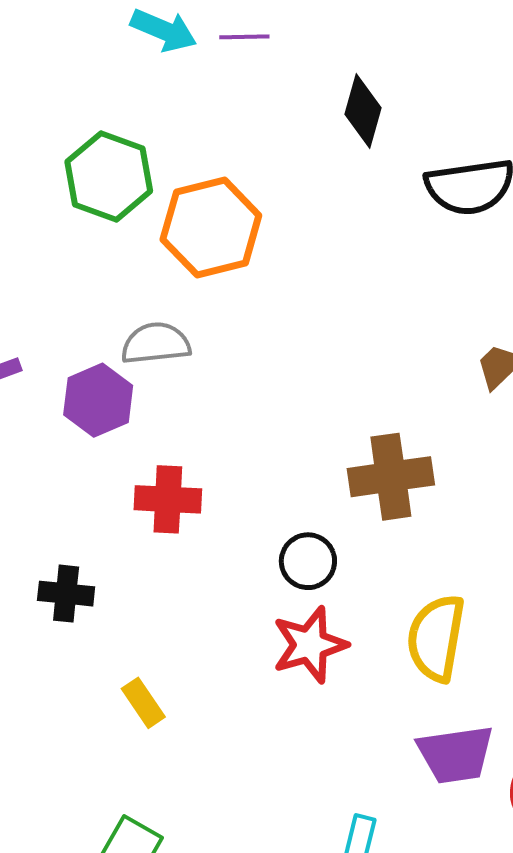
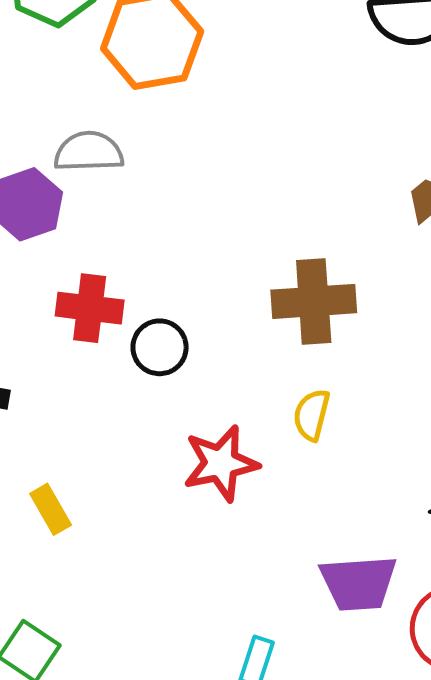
black circle: (308, 561) -> (160, 347), moved
yellow semicircle: (436, 638) -> (312, 415), moved, size x0.6

